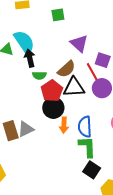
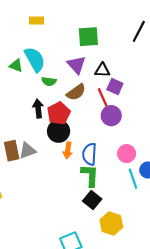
green square: (58, 15) -> (88, 37), moved, size x1.5
purple triangle: (79, 44) -> (76, 65), moved
black arrow: (30, 58) -> (38, 109), moved
green semicircle: (39, 75) -> (49, 81), moved
black triangle: (74, 87) -> (102, 70), moved, size x0.7

